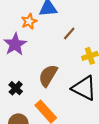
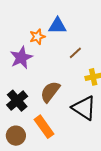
black cross: (16, 88) -> (17, 101), size x1.5

